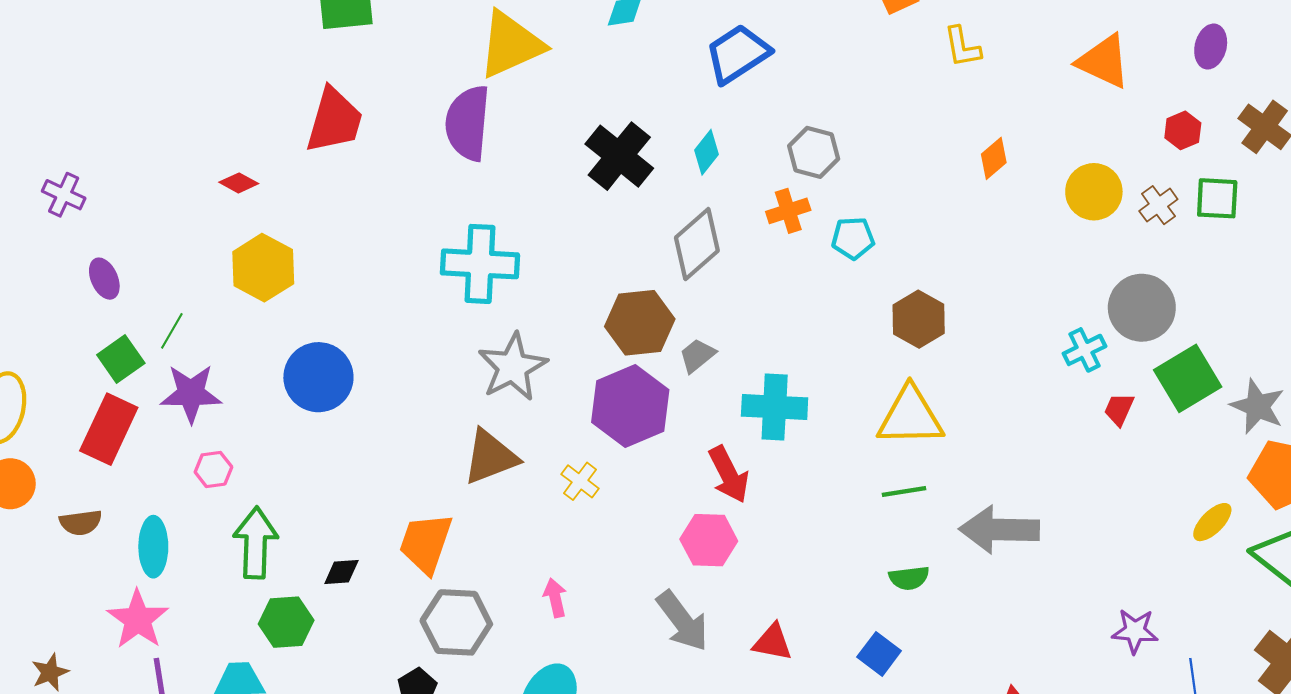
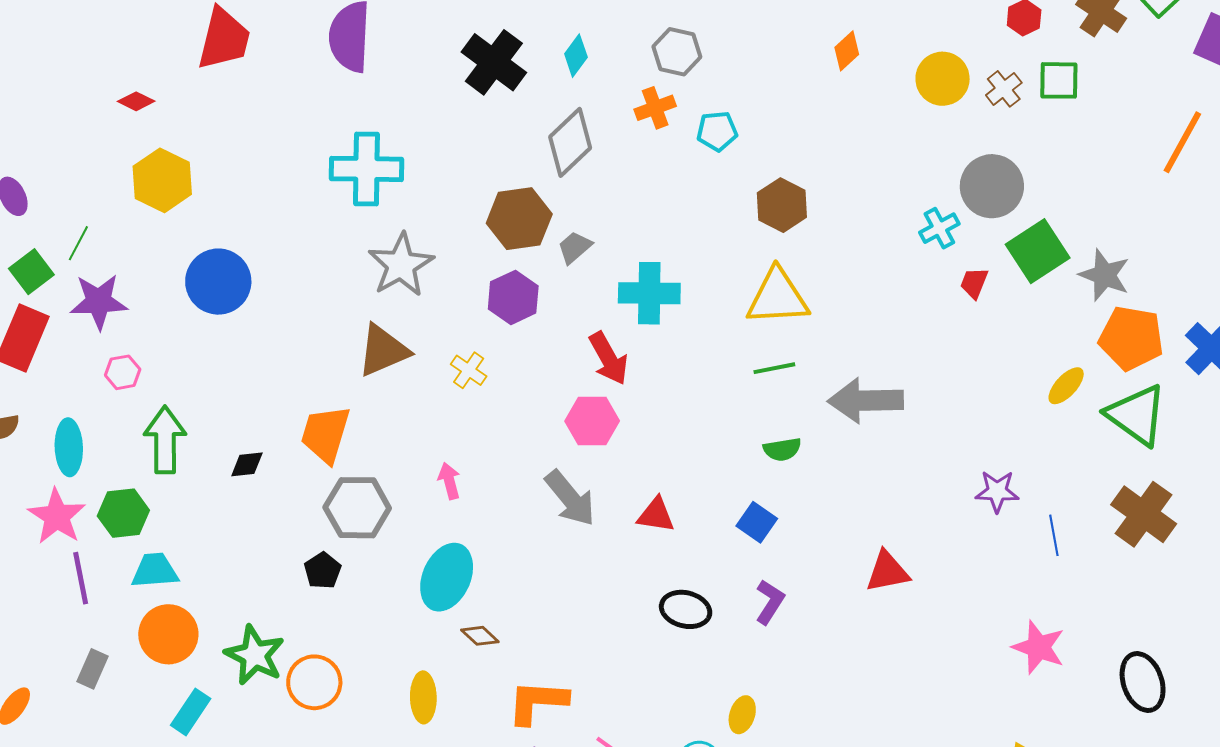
purple hexagon: (630, 406) -> (513, 297), size x0.7
green hexagon: (286, 622) -> (123, 513), moved

